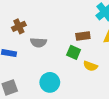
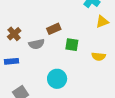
brown rectangle: (83, 36) -> (54, 29), moved
yellow semicircle: (90, 66) -> (99, 56), moved

